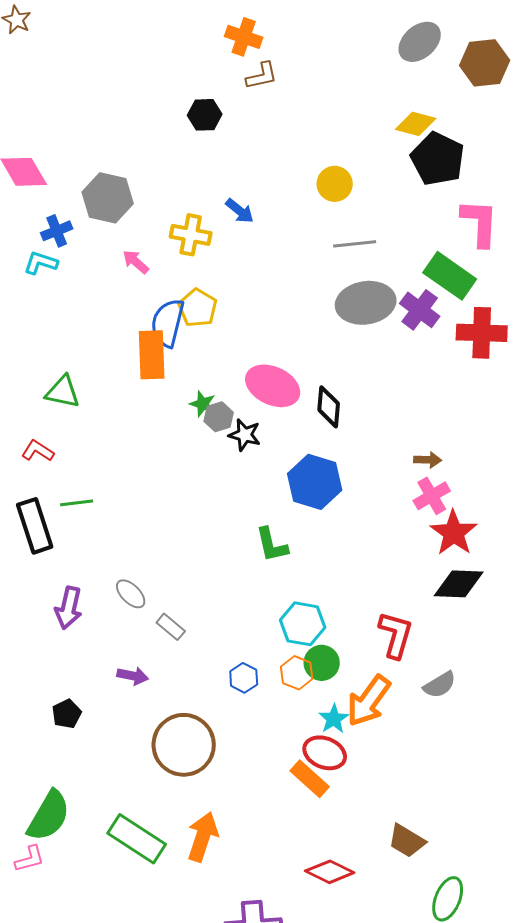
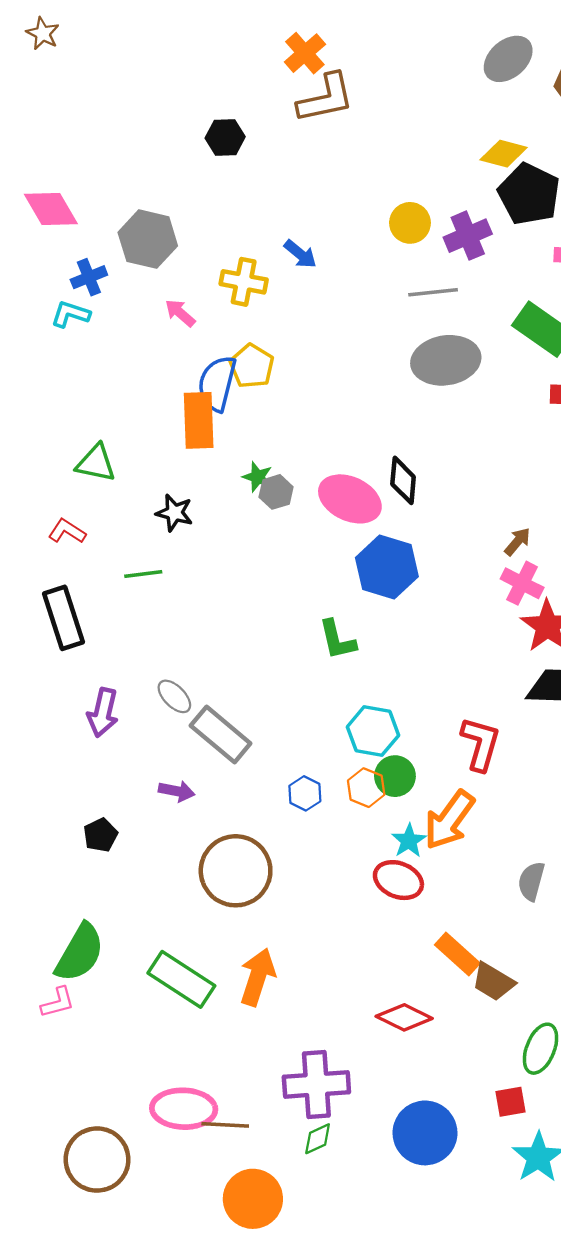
orange cross: (244, 37) -> (305, 53), turned 30
brown L-shape: (262, 76) -> (326, 98), size x1.6
black hexagon: (205, 115) -> (225, 137), moved
purple cross: (420, 310) -> (468, 236), moved, turned 30
pink ellipse: (273, 386) -> (350, 499), moved
black star: (245, 435) -> (174, 513), moved
brown arrow: (428, 460) -> (517, 542), turned -52
pink cross: (432, 496) -> (522, 583), turned -33
green line: (77, 503) -> (143, 574), moved
gray rectangle: (171, 627) -> (221, 735), size x1.8
gray semicircle: (440, 685) -> (531, 881), moved, turned 136
orange rectangle: (310, 779) -> (457, 954), moved

